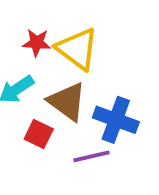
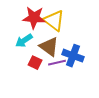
red star: (37, 43) -> (34, 18), size x1.6
purple line: (91, 156) -> (57, 63), moved

